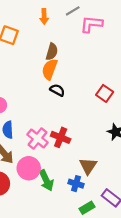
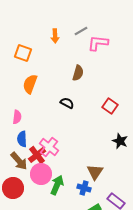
brown semicircle: (52, 52) -> (78, 73), moved
orange semicircle: (50, 69) -> (30, 84), moved
red cross: (61, 137) -> (37, 155), moved, turned 30
green arrow: (46, 180) -> (57, 185), turned -132

